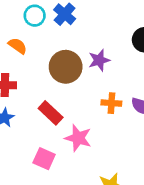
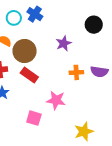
brown circle: (66, 67) -> (25, 51), moved
red rectangle: (51, 113) -> (29, 75), moved

